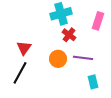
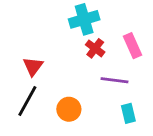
pink rectangle: (98, 21) -> (132, 46), moved, turned -42
orange circle: (58, 59) -> (69, 109), moved

